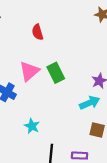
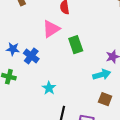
pink triangle: (29, 71) -> (51, 29), moved

